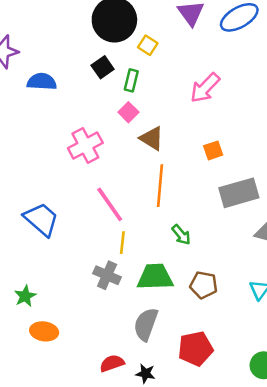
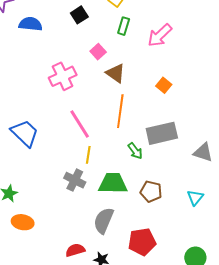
green rectangle: (131, 80) -> (124, 26), moved
orange square: (213, 150) -> (164, 85), turned -35
gray rectangle: (239, 193) -> (162, 133), moved

